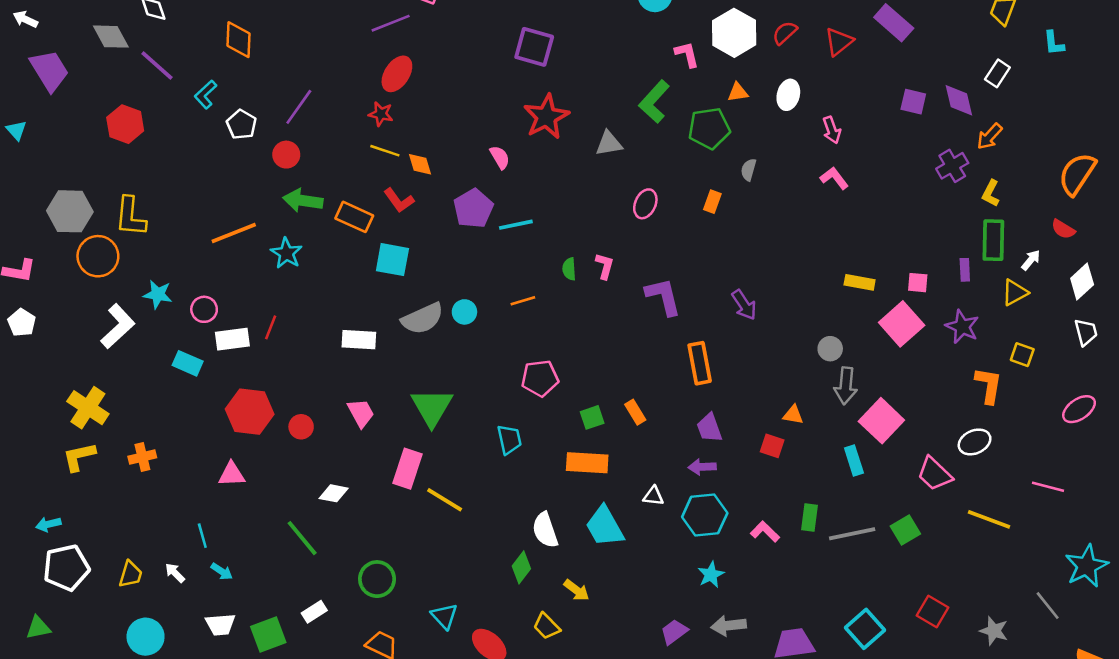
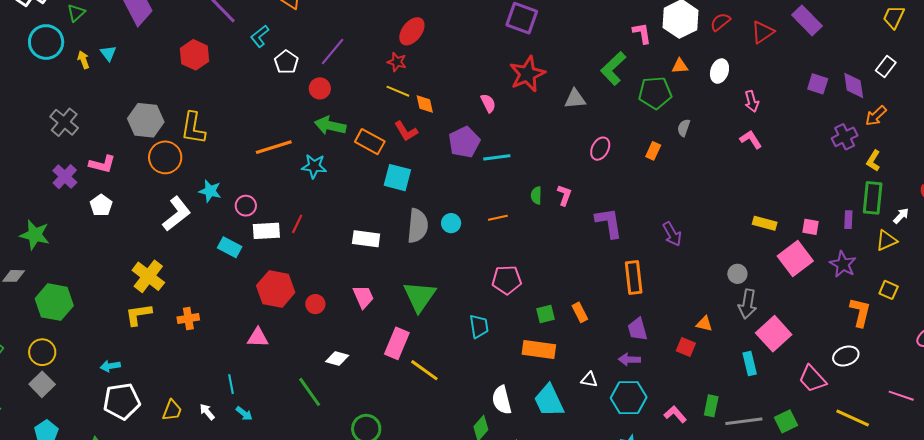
cyan star: (286, 253) -> (314, 166), turned -30
gray semicircle: (423, 318) -> (418, 226), turned -64

